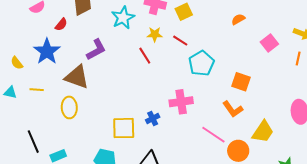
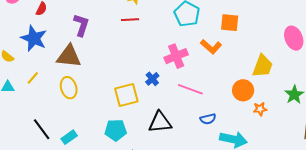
purple L-shape: (96, 50) -> (81, 25), turned -30
red line: (145, 56) -> (130, 20), turned -48
yellow line: (37, 90) -> (33, 78), turned -40
orange L-shape: (233, 109) -> (211, 47), moved
pink line: (213, 135) -> (190, 89), moved

